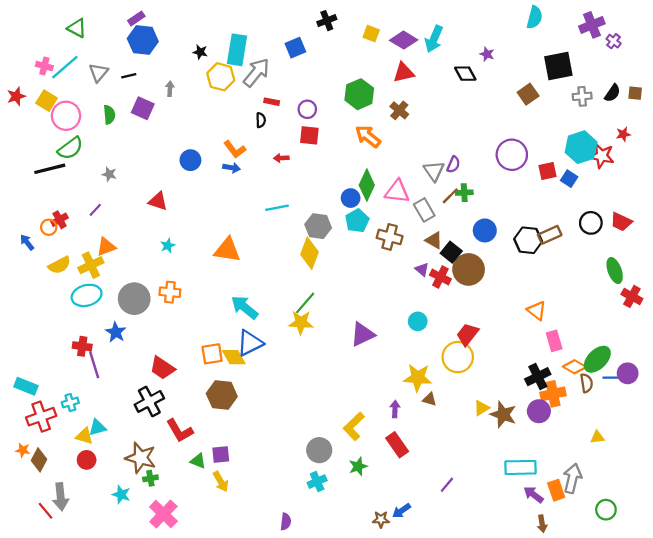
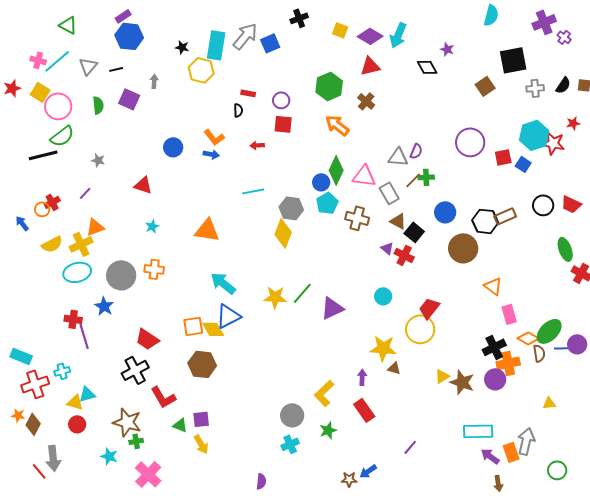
gray arrow: (256, 73) -> (245, 36), moved
gray triangle: (434, 171) -> (398, 157), turned -50
brown circle: (469, 269) -> (463, 248), moved
green line: (305, 303) -> (302, 293), moved

